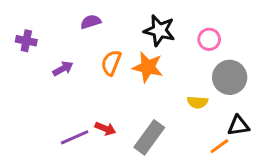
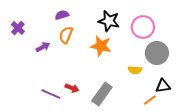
pink circle: (209, 39) -> (143, 27), size x1.5
purple cross: (26, 41) -> (18, 28), turned 32
orange semicircle: (111, 63) -> (66, 35), moved
purple line: (75, 137) -> (51, 94), turned 48

